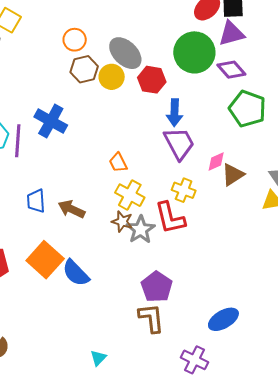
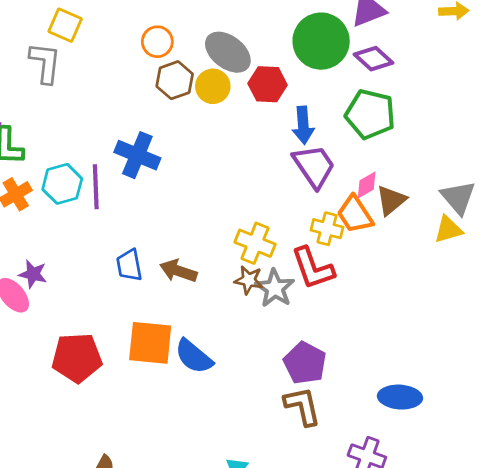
green pentagon: (247, 109) -> (370, 114), moved
orange trapezoid: (118, 163) -> (355, 214), moved, size x1.4
orange square: (45, 260) -> (150, 343), turned -30
blue ellipse: (223, 319) -> (400, 397), turned 40

